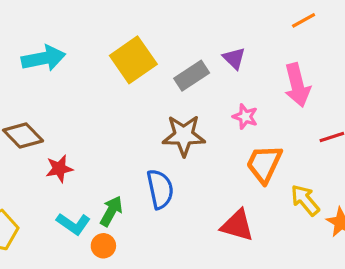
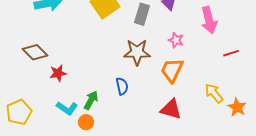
gray rectangle: (192, 76) -> (142, 14), turned -40
orange trapezoid: (264, 164) -> (172, 70), moved
blue semicircle: (160, 189) -> (122, 86), size x0.7

